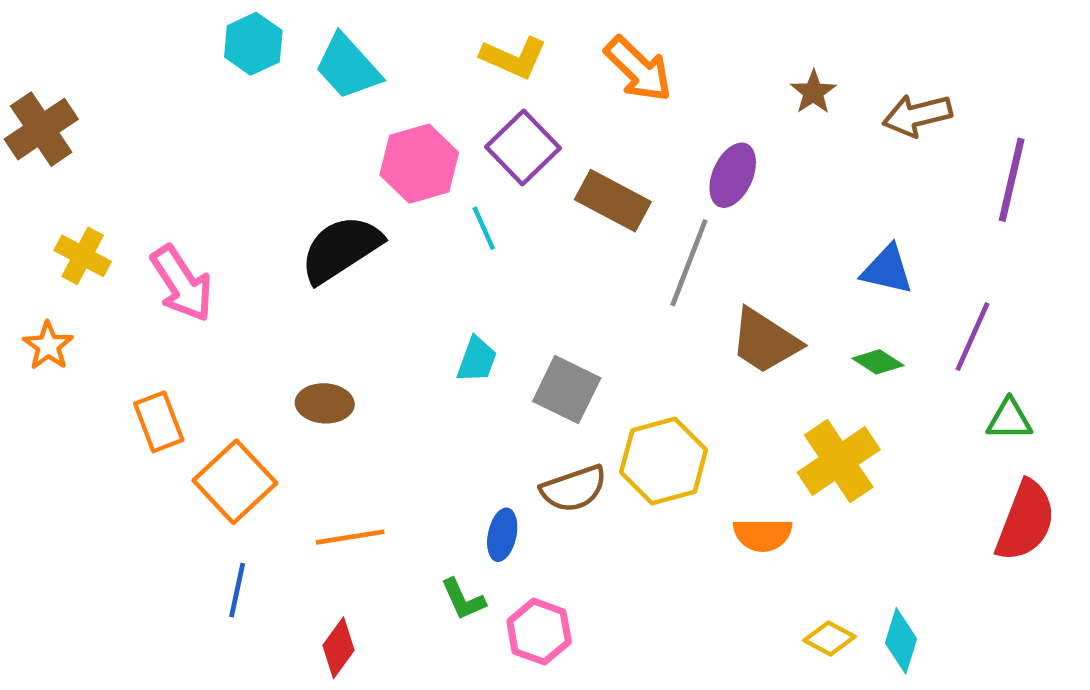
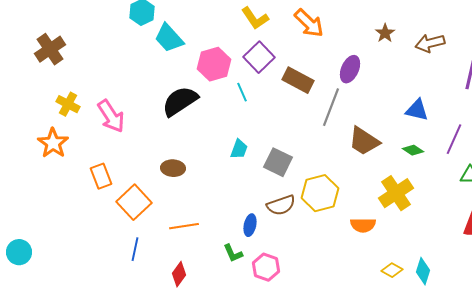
yellow L-shape: (514, 58) -> (255, 18), turned 32
cyan trapezoid: (348, 67) -> (169, 38), moved
orange star: (48, 346) -> (53, 143), size x1.4

